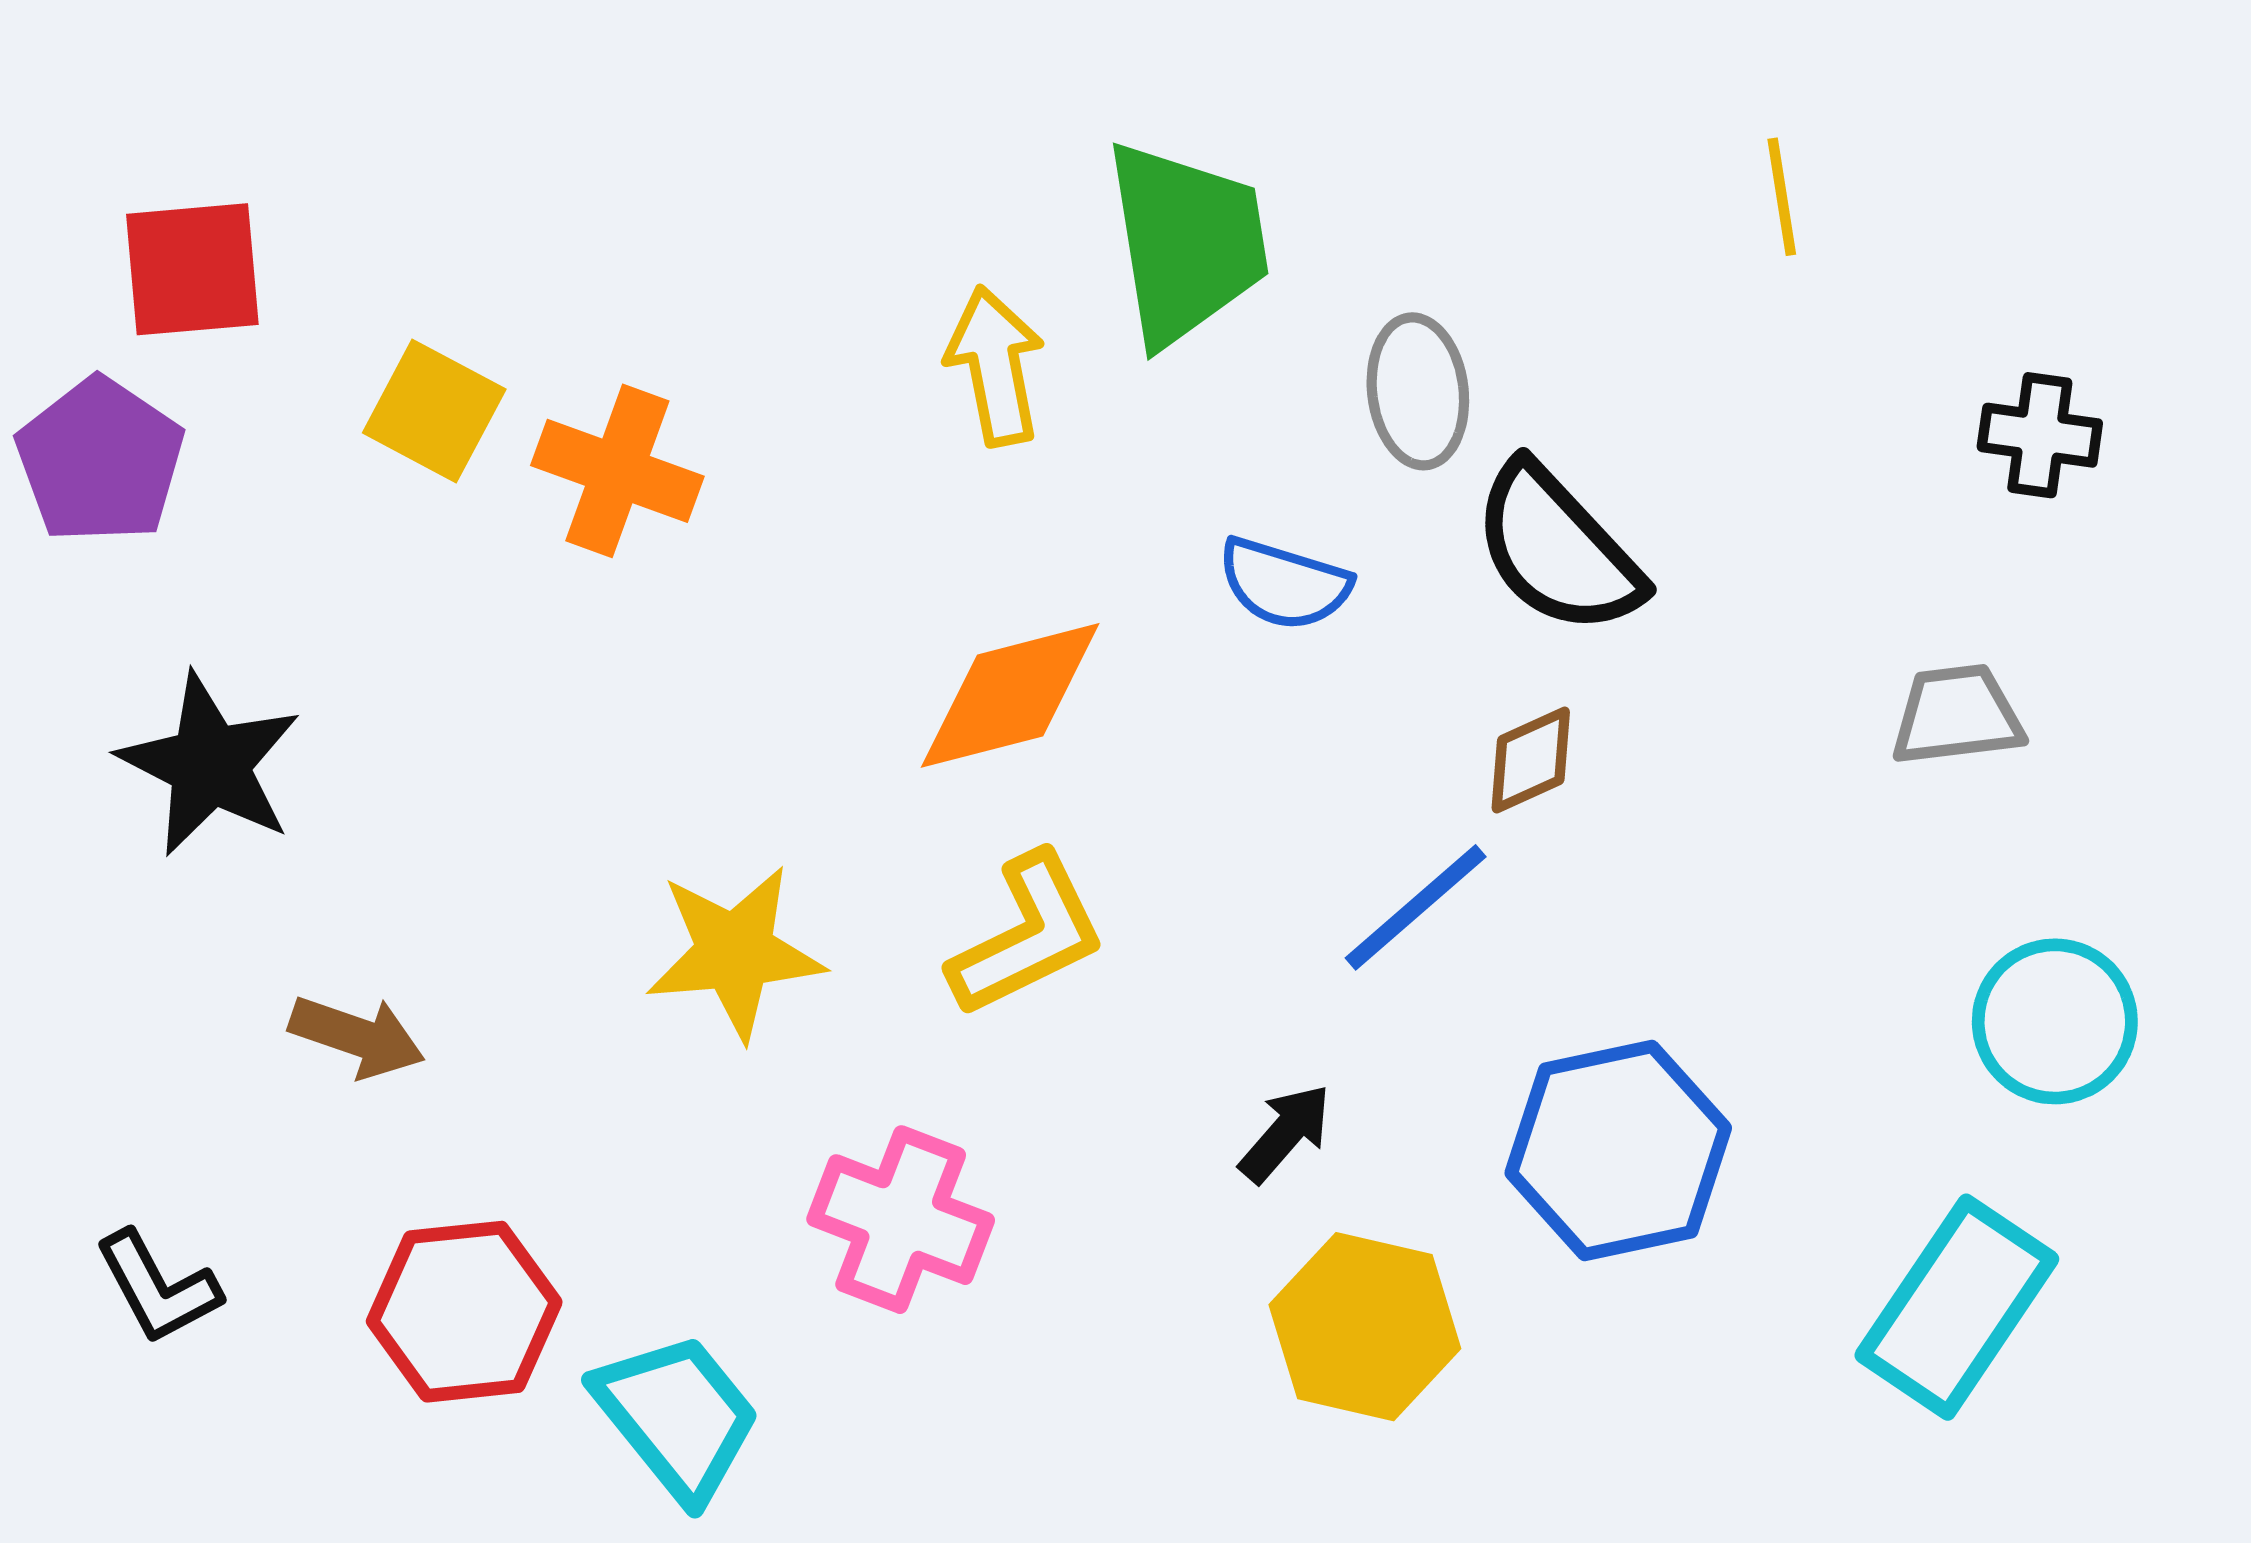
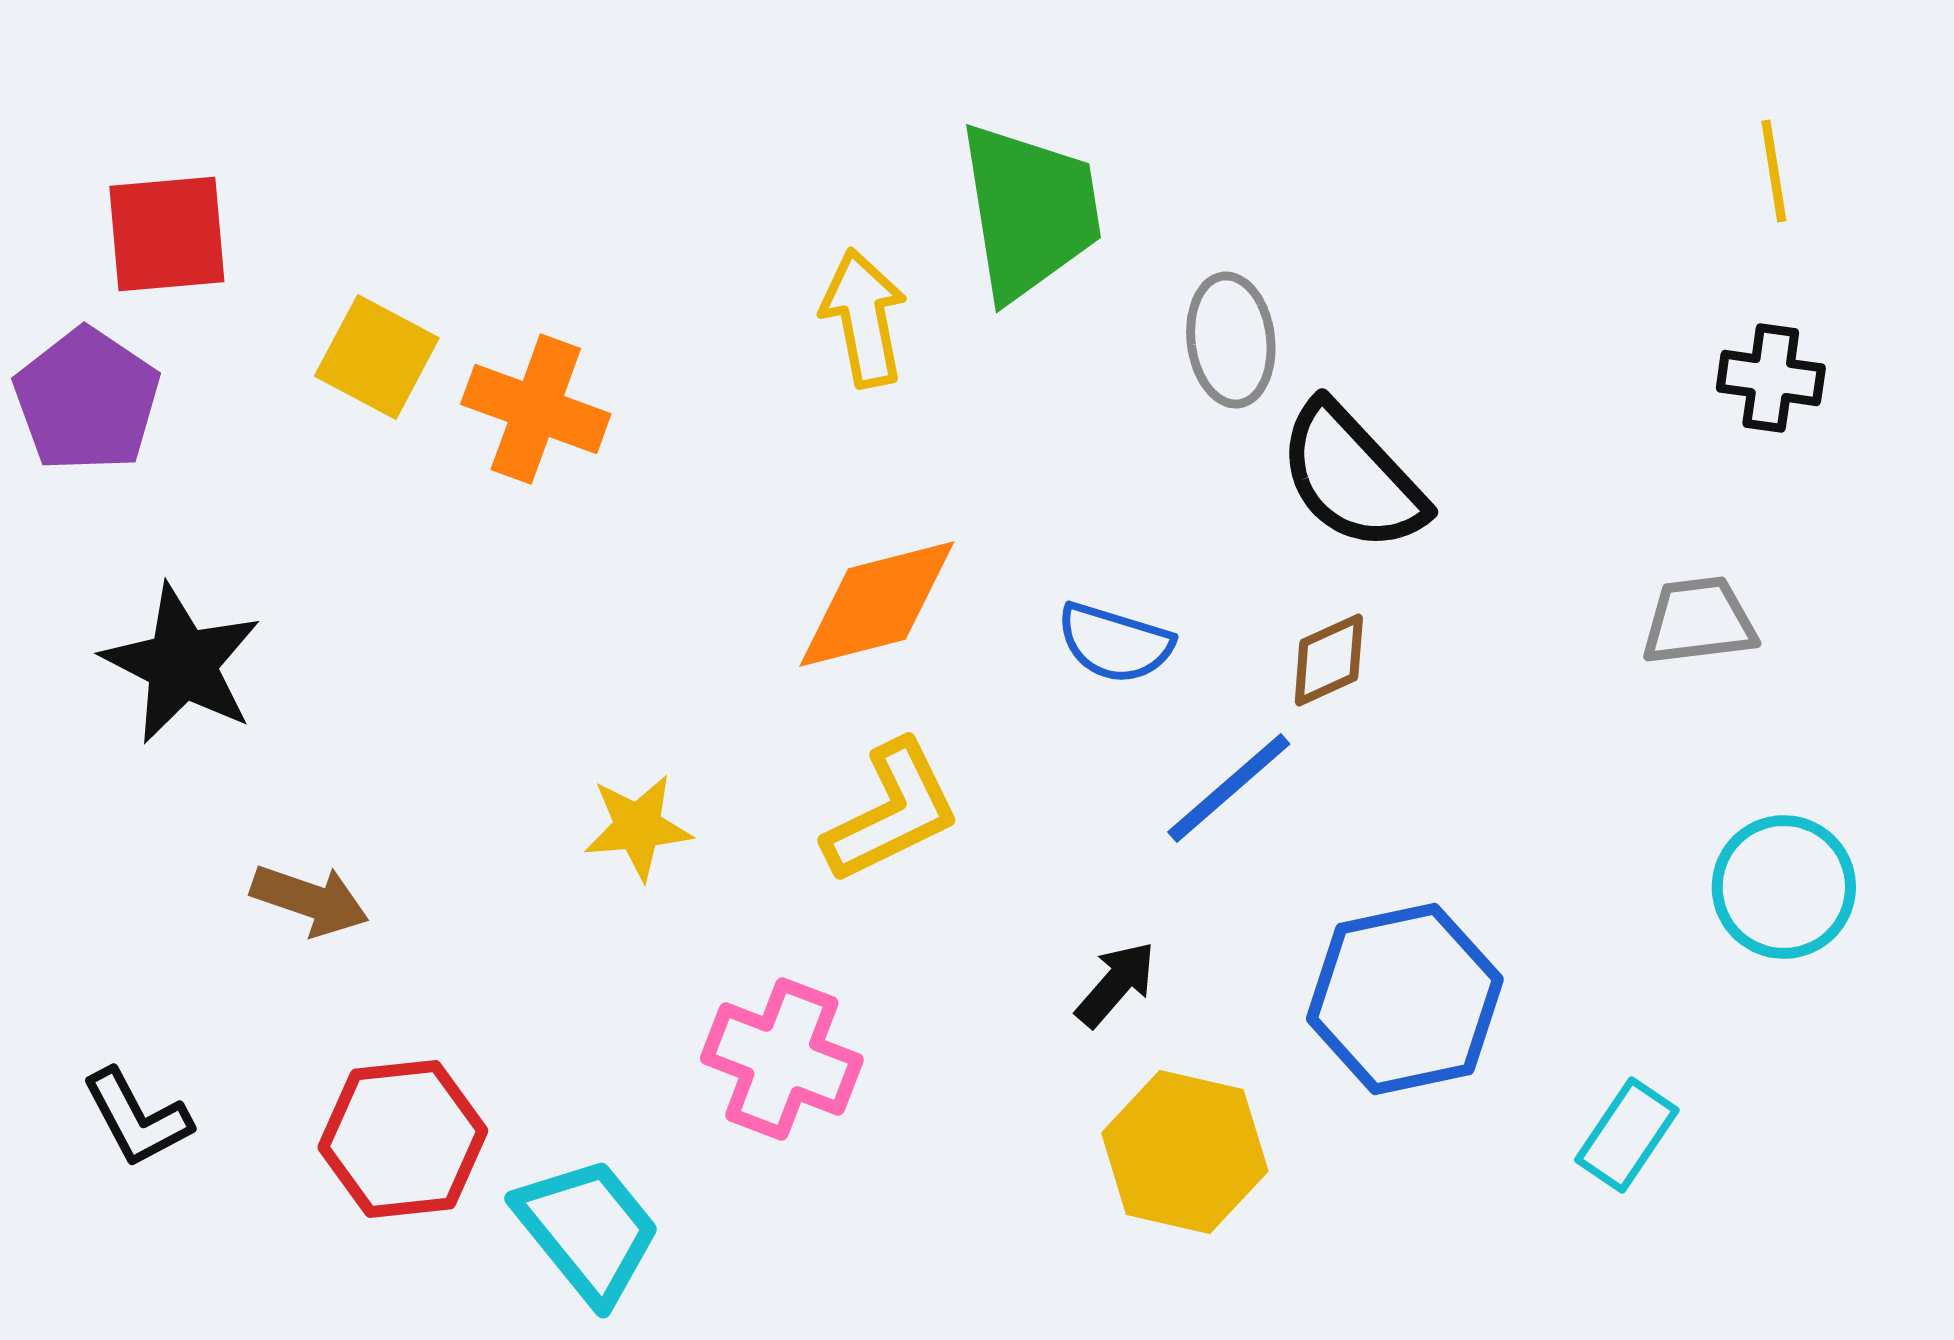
yellow line: (1782, 197) -> (1774, 171), moved
blue semicircle: (1284, 584) -> (1115, 643), moved
yellow star: (735, 952) -> (638, 827), size x0.7
cyan rectangle: (1957, 1307) -> (1627, 1135), moved, size x0.6

